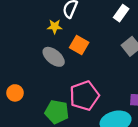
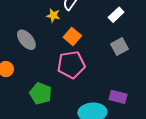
gray ellipse: (54, 57) -> (26, 40), moved
pink pentagon: (84, 96) -> (71, 65), moved

